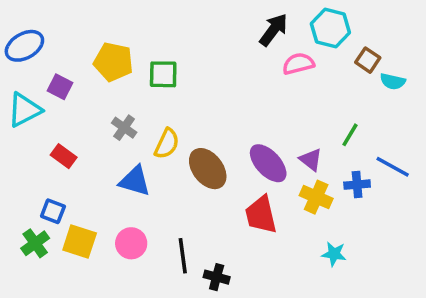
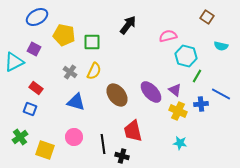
cyan hexagon: (330, 28) -> (186, 56), moved
black arrow: (273, 30) -> (128, 25), moved
blue ellipse: (24, 46) -> (37, 17), moved
brown square: (368, 60) -> (207, 17), moved
yellow semicircle: (167, 144) -> (94, 71), moved
blue square: (53, 211) -> (30, 109), moved
red trapezoid: (261, 215) -> (133, 131), moved
yellow square: (80, 241) -> (45, 150), moved
cyan star: (334, 254) -> (180, 143), moved

